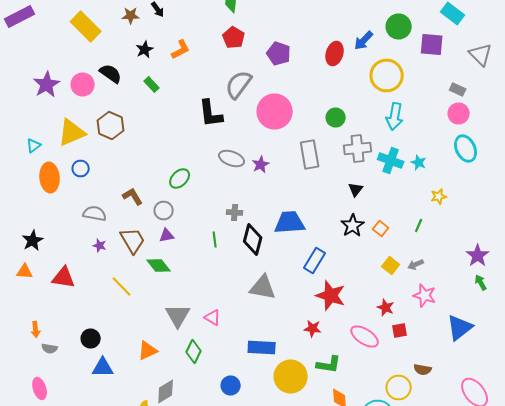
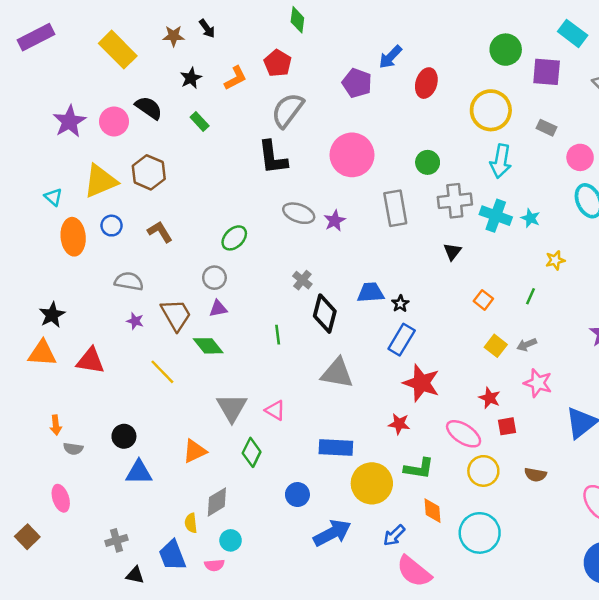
red pentagon: (234, 38) -> (278, 63), moved
blue arrow: (364, 40) -> (390, 57), moved
gray semicircle: (239, 84) -> (288, 110), moved
gray rectangle: (458, 90) -> (547, 128), moved
cyan triangle: (34, 146) -> (53, 197), turned -42
brown L-shape: (133, 196) -> (160, 232), moved
gray cross: (235, 212) -> (302, 280), turned 35
blue trapezoid: (290, 222) -> (371, 293), size x0.7
black star: (353, 226) -> (400, 304), moved, size x0.6
green line: (215, 240) -> (278, 335), moved
orange triangle: (25, 272) -> (42, 353), size x1.4
yellow circle: (399, 388) -> (483, 471), moved

